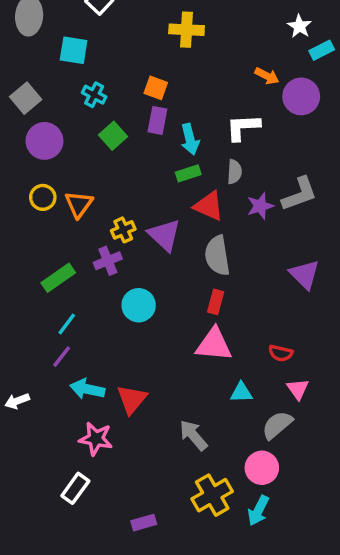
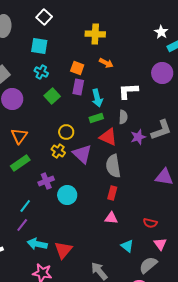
cyan square: (74, 50) -> (39, 46), moved
orange arrow: (267, 76) -> (106, 63), moved
yellow circle: (43, 197) -> (66, 132), moved
orange triangle: (79, 204) -> (19, 136), moved
yellow cross: (123, 230) -> (58, 151), turned -32
purple cross: (108, 261) -> (46, 181), moved
purple triangle: (305, 274) -> (164, 177), turned -36
green rectangle: (58, 278) -> (20, 163), moved
pink triangle: (214, 345) -> (111, 218), size x0.6
cyan triangle: (241, 392) -> (127, 246), turned 40

